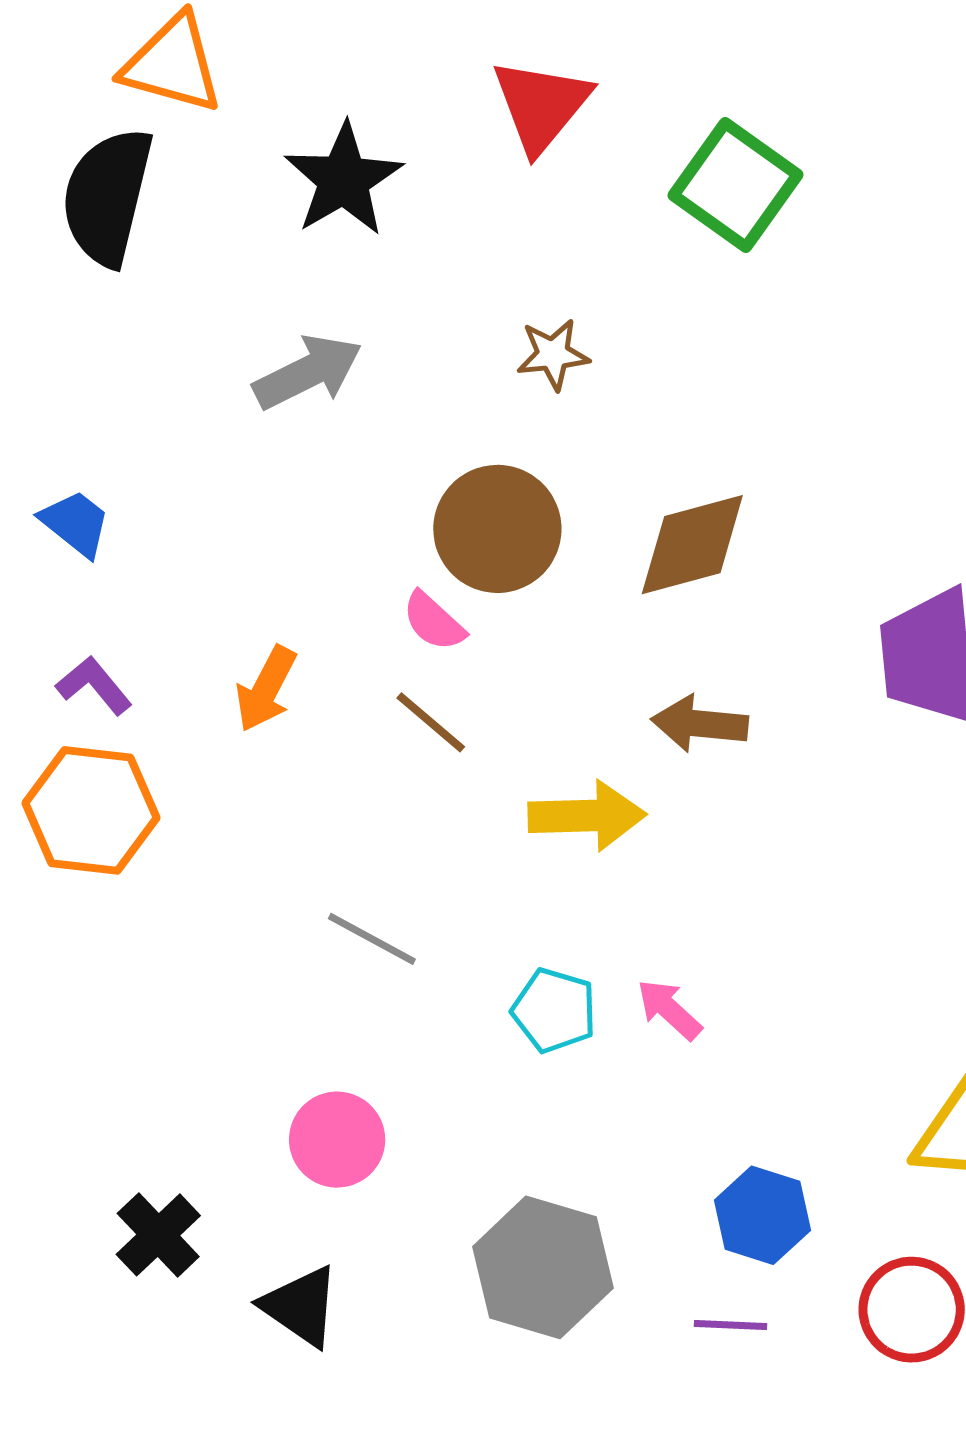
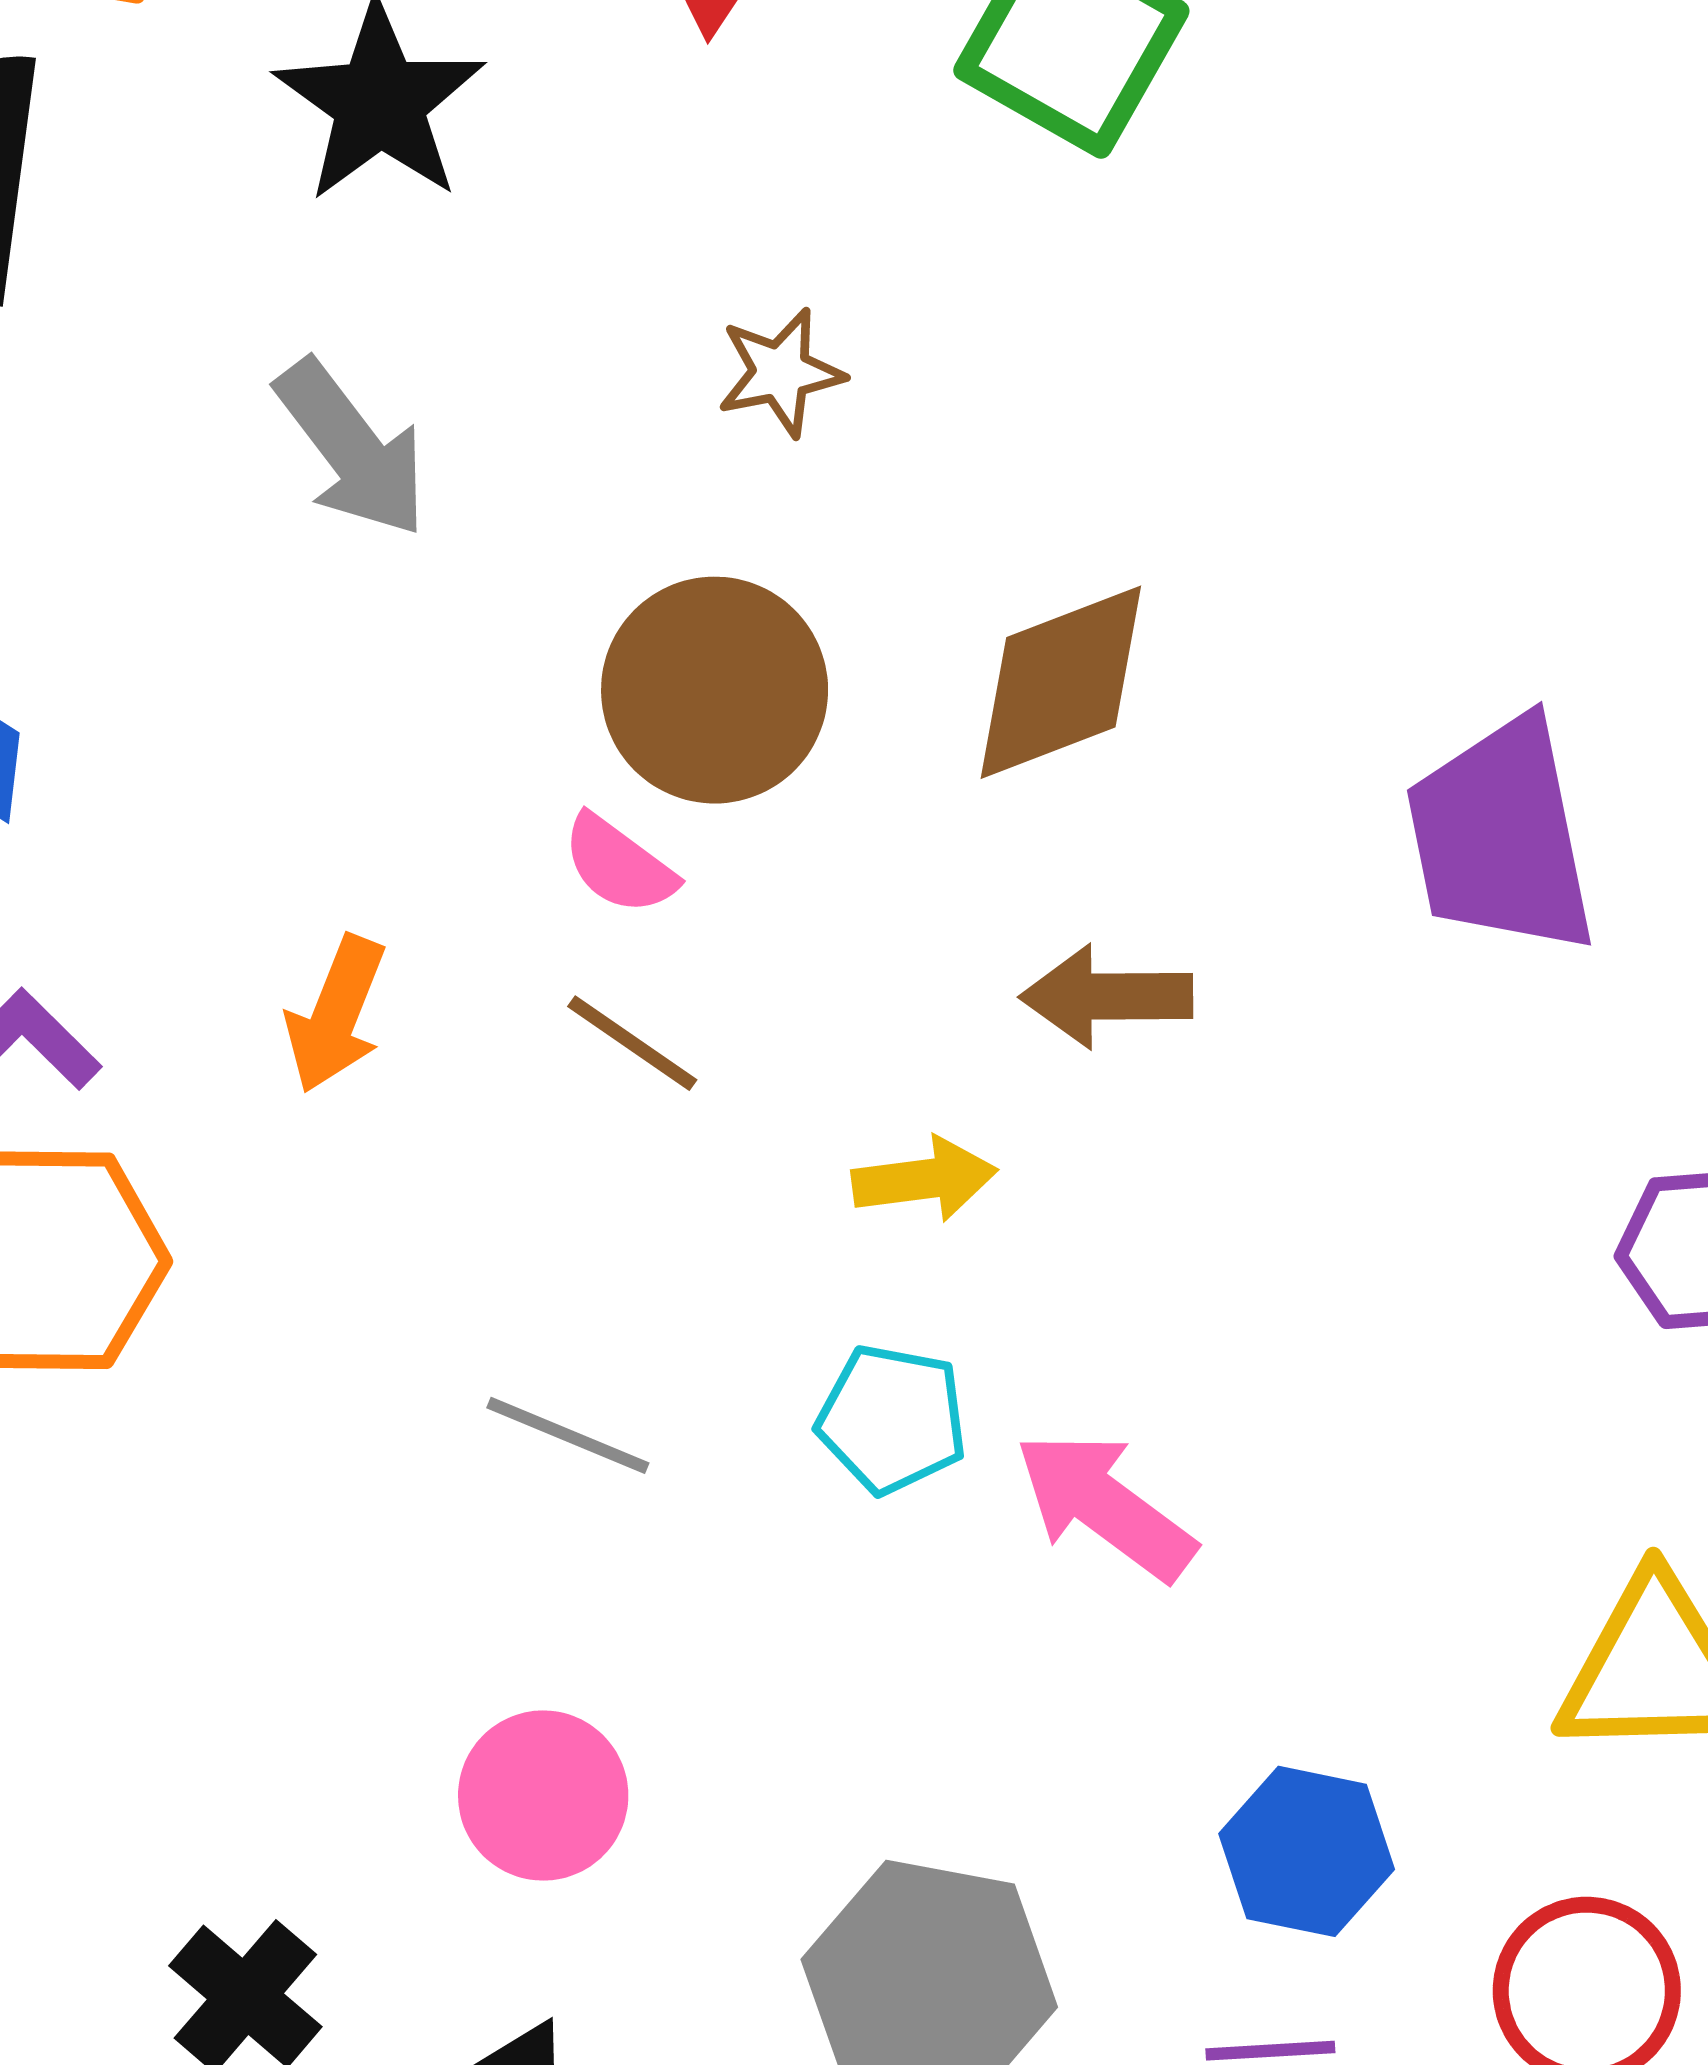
gray arrow: (308, 372) -> (352, 449), turned 85
yellow arrow: (587, 816) -> (925, 1179), size x0.7
pink arrow: (669, 1009) -> (1105, 1506), size x1.5
cyan pentagon: (554, 1010) -> (892, 1419), moved

